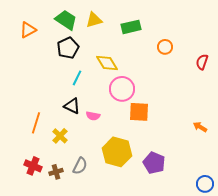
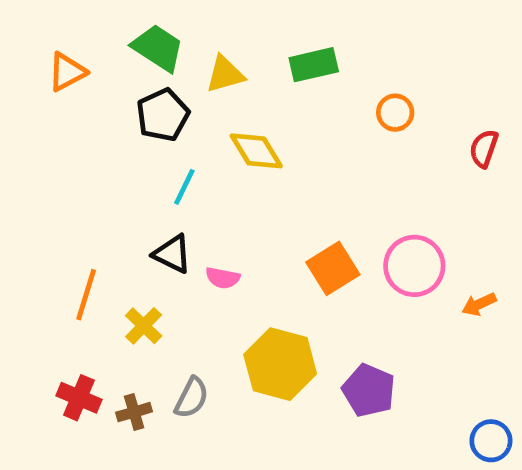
yellow triangle: (94, 20) -> (225, 74), moved
pink circle: (122, 89) -> (414, 266), moved
orange square: (139, 112) -> (333, 268), turned -35
orange arrow: (200, 127) -> (479, 304), turned -56

